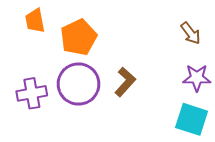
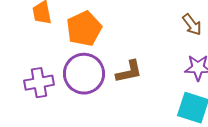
brown L-shape: (125, 82) -> (129, 72), turned 36

